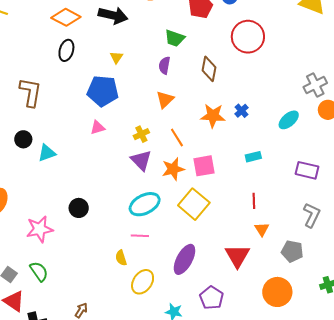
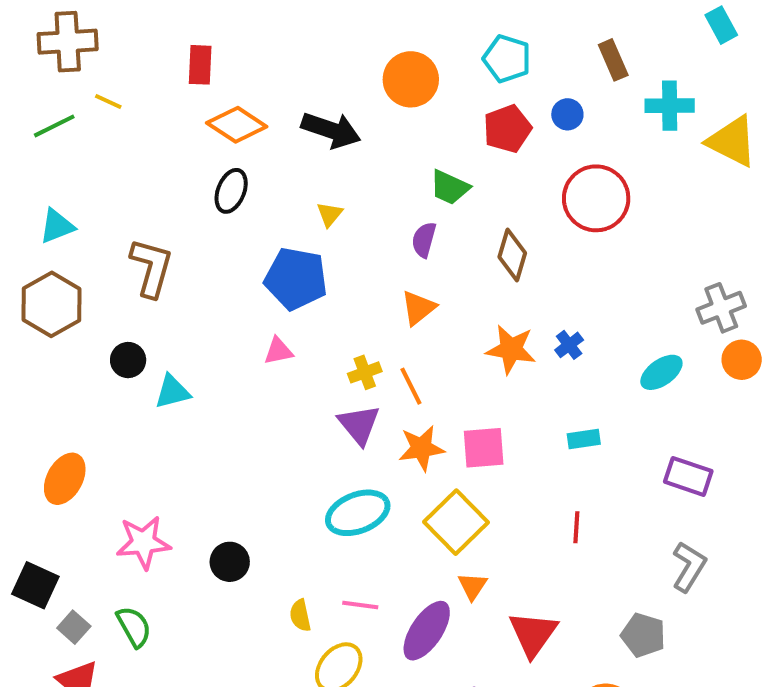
orange line: (177, 137) -> (411, 386), moved
black circle: (79, 208) -> (230, 562), moved
orange triangle: (262, 229) -> (472, 586), moved
pink line: (140, 236) -> (360, 605), moved

